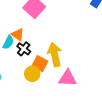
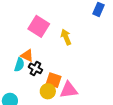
yellow arrow: (55, 55) -> (66, 37), moved, size x0.7
pink triangle: (68, 78) -> (69, 90), moved

